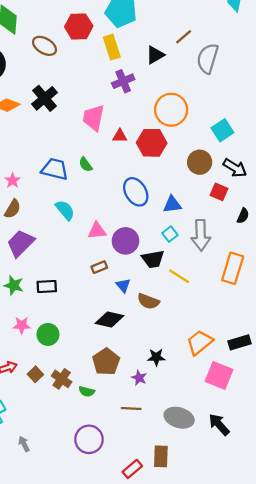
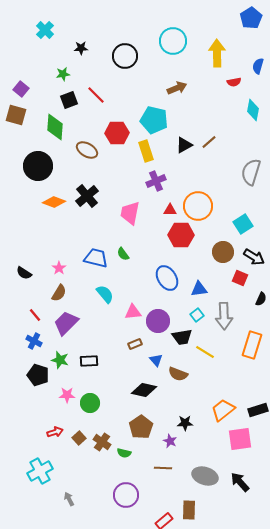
black triangle: (155, 55) -> (184, 145), moved
gray semicircle: (208, 58) -> (251, 172), moved
red triangle: (120, 136) -> (170, 210), moved
pink square: (219, 375) -> (240, 439), turned -30

